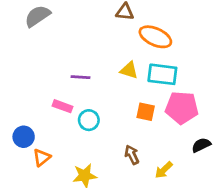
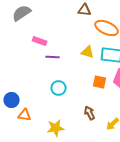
pink rectangle: (62, 106) -> (40, 41), moved
orange triangle: (42, 158) -> (25, 115), turned 48

